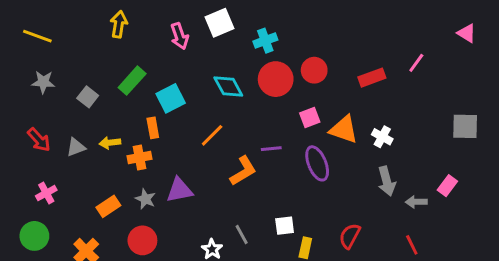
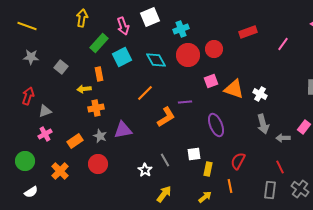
red rectangle: (372, 78) -> (248, 32), moved
green rectangle: (132, 81) -> (99, 43), moved
cyan square: (171, 98) -> (122, 57), moved
orange rectangle: (153, 128) -> (99, 74), moved
red arrow: (39, 140) -> (28, 96), turned -120
yellow arrow: (110, 143) -> (84, 89), moved
gray triangle: (76, 147) -> (45, 111), moved
purple ellipse: (317, 163) -> (216, 125), moved
pink cross: (46, 193) -> (45, 134), moved

